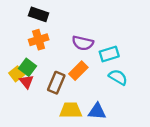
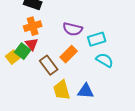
red triangle: (26, 82) -> (32, 44), moved
brown rectangle: (56, 83) -> (49, 65), turned -60
yellow trapezoid: (71, 110) -> (62, 90), turned -105

